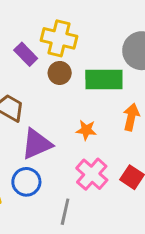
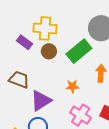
green rectangle: (104, 79) -> (79, 51), turned -30

